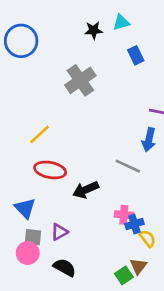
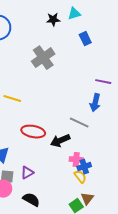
yellow line: (40, 134) -> (12, 99), turned 60
red ellipse: (50, 170) -> (33, 132), moved
black arrow: (86, 190) -> (60, 141), moved
yellow semicircle: (148, 239) -> (80, 177), moved

